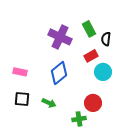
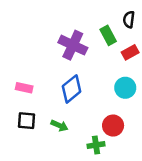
black semicircle: (106, 39) -> (129, 19), moved
red rectangle: (91, 56) -> (130, 52), moved

